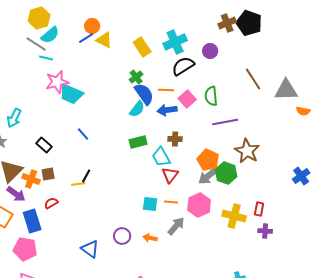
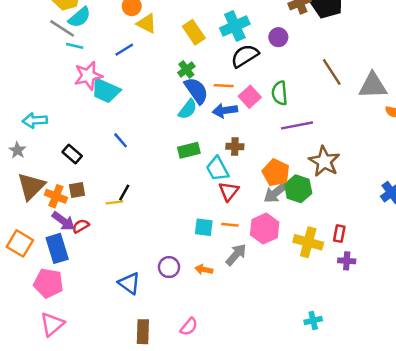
blue line: (86, 38) -> (124, 50), moved
cyan arrow: (14, 118) -> (35, 120), turned 60
purple arrow: (16, 194) -> (63, 221), moved

